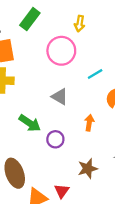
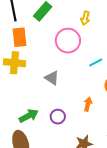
gray triangle: (60, 97) -> (52, 78), moved
green arrow: (30, 123) -> (29, 116), moved, turned -66

